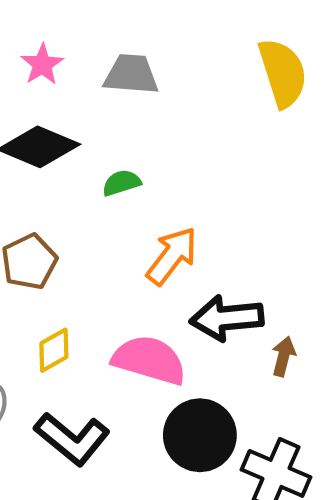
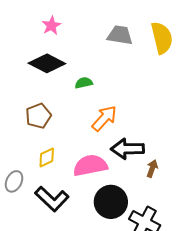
gray trapezoid: (131, 74) -> (120, 35), moved
pink semicircle: (149, 360) -> (90, 165), turned -32

